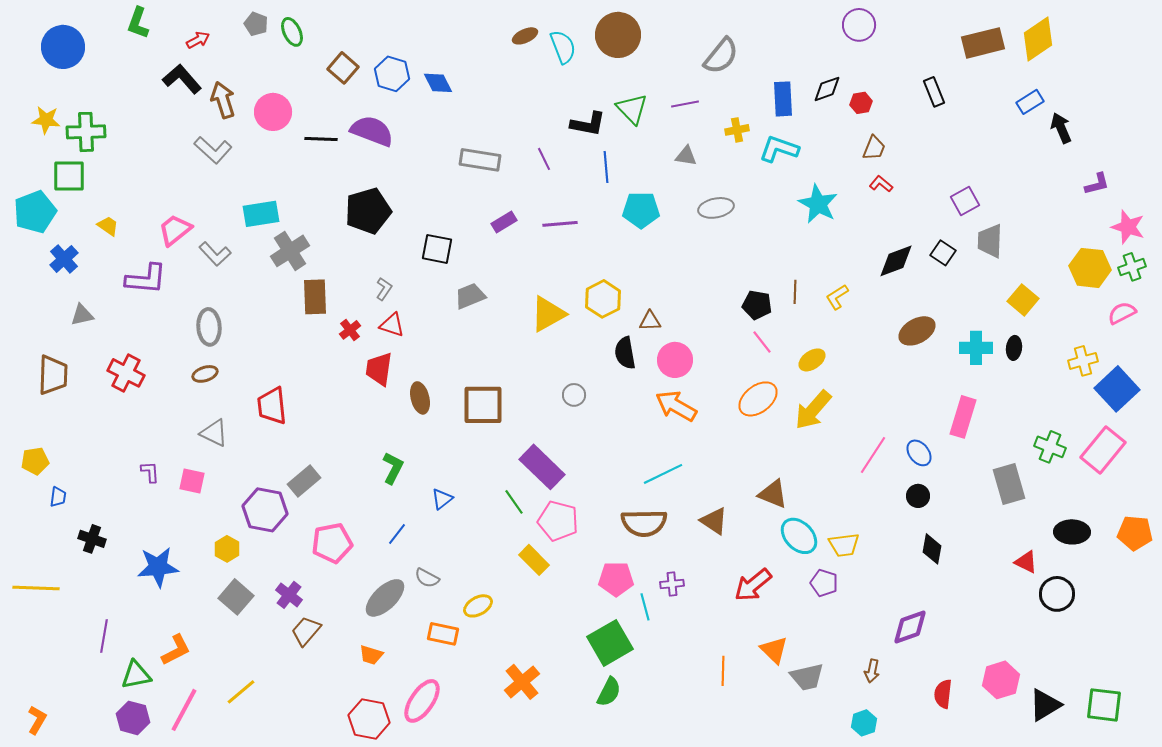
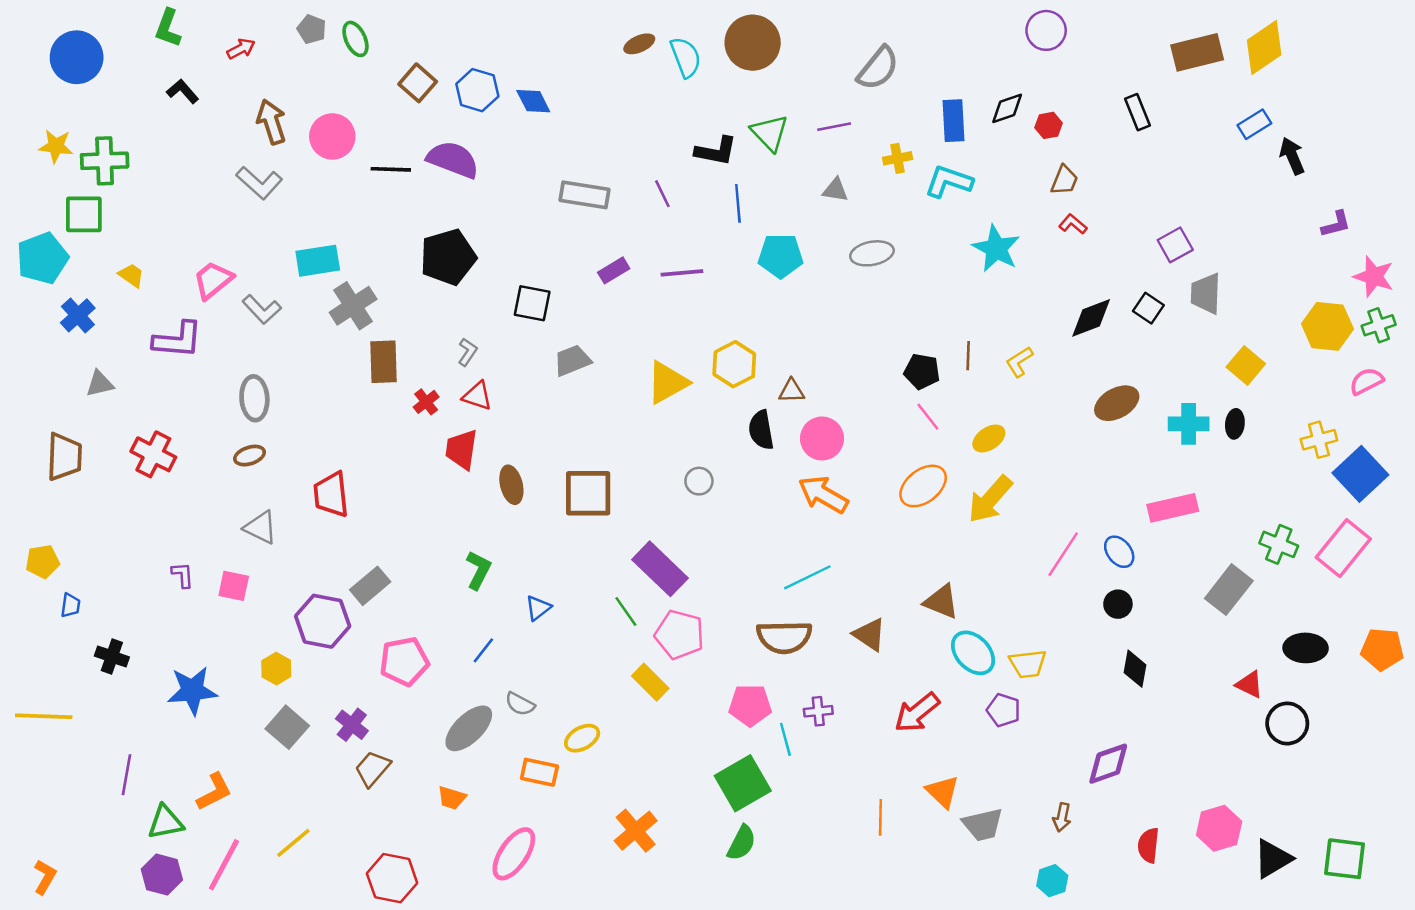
black L-shape: (182, 79) -> (183, 91), moved, size x0.7
pink rectangle: (963, 417) -> (1173, 508), turned 60
gray rectangle: (1009, 484) -> (1229, 590), turned 54
red hexagon: (369, 719) -> (392, 878), moved

